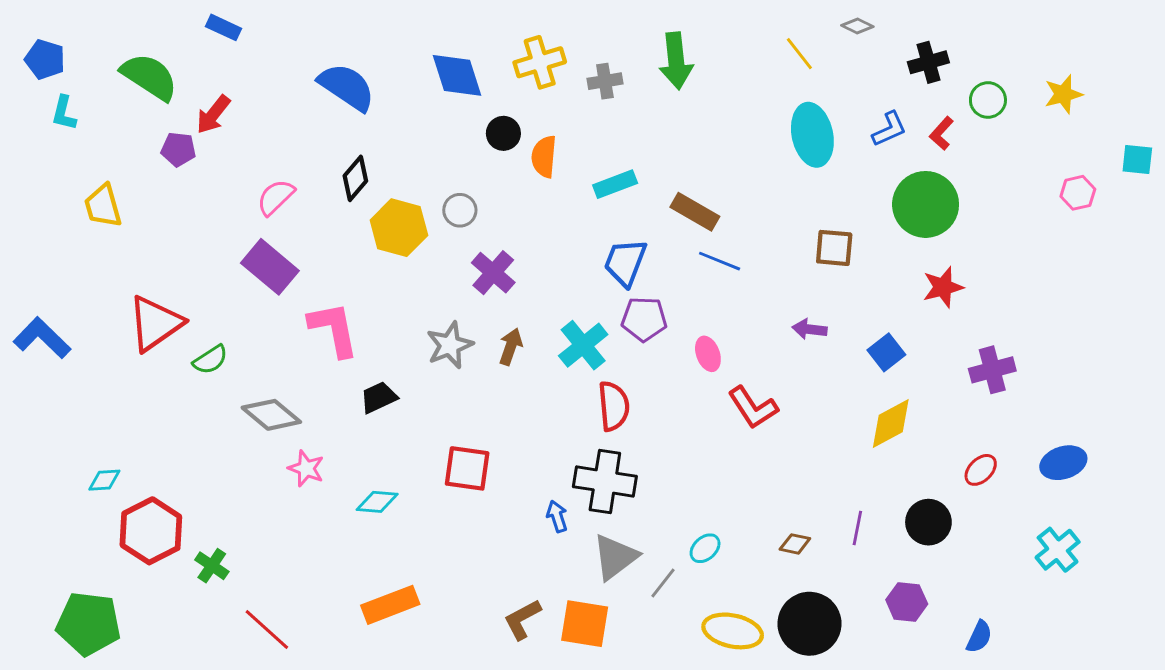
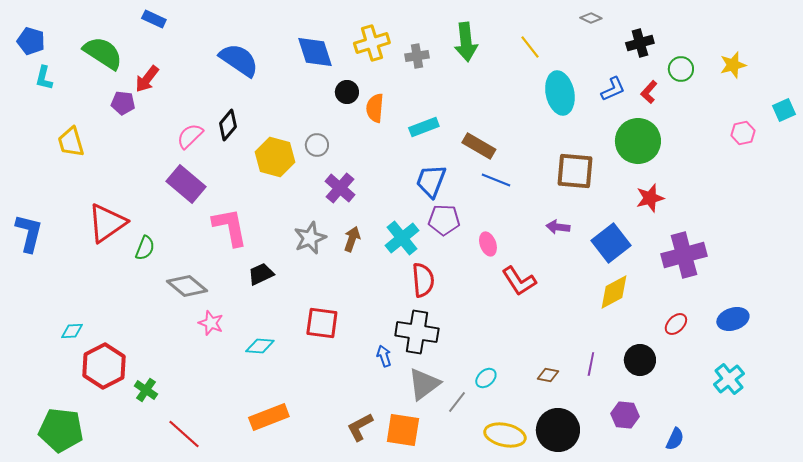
yellow line: (799, 54) -> (530, 47), moved
cyan square: (1137, 159) -> (784, 110), turned -30
black diamond: (355, 178) -> (228, 125), moved
brown square: (834, 248) -> (575, 171), size x1.4
blue L-shape: (42, 338) -> (29, 233), turned 60
blue square: (886, 352) -> (611, 243), size x1.5
green semicircle: (210, 360) -> (145, 248), turned -35
purple cross: (992, 370) -> (684, 255), size x1.4

